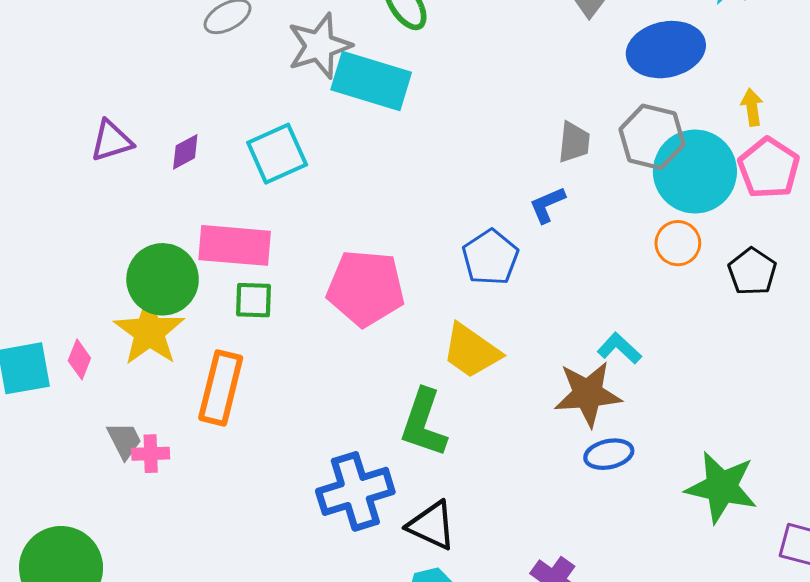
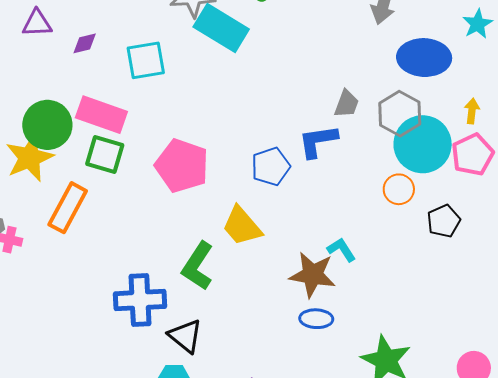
blue L-shape: (547, 205) -> (318, 141), size x1.5
green square: (253, 300) -> (105, 154), size x1.4

